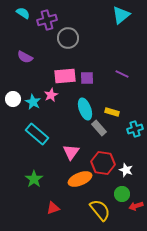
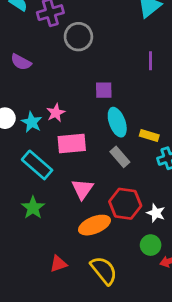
purple line: (122, 74) -> (151, 61), moved, turned 64
pink rectangle: (65, 76) -> (72, 144), moved
cyan ellipse: (85, 109) -> (117, 122), moved
yellow rectangle: (112, 112) -> (149, 136), moved
green star: (34, 179) -> (33, 208), moved
yellow semicircle: (100, 210) -> (104, 270), moved

